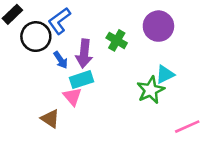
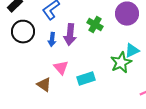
black circle: (36, 37) -> (23, 32), moved
blue arrow: (61, 60) -> (52, 40), turned 40
cyan rectangle: (81, 80) -> (86, 79), moved

